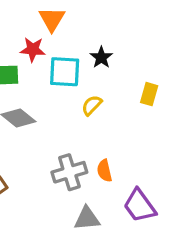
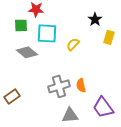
black star: (101, 57) -> (95, 19), moved
cyan square: (65, 72) -> (47, 33), moved

